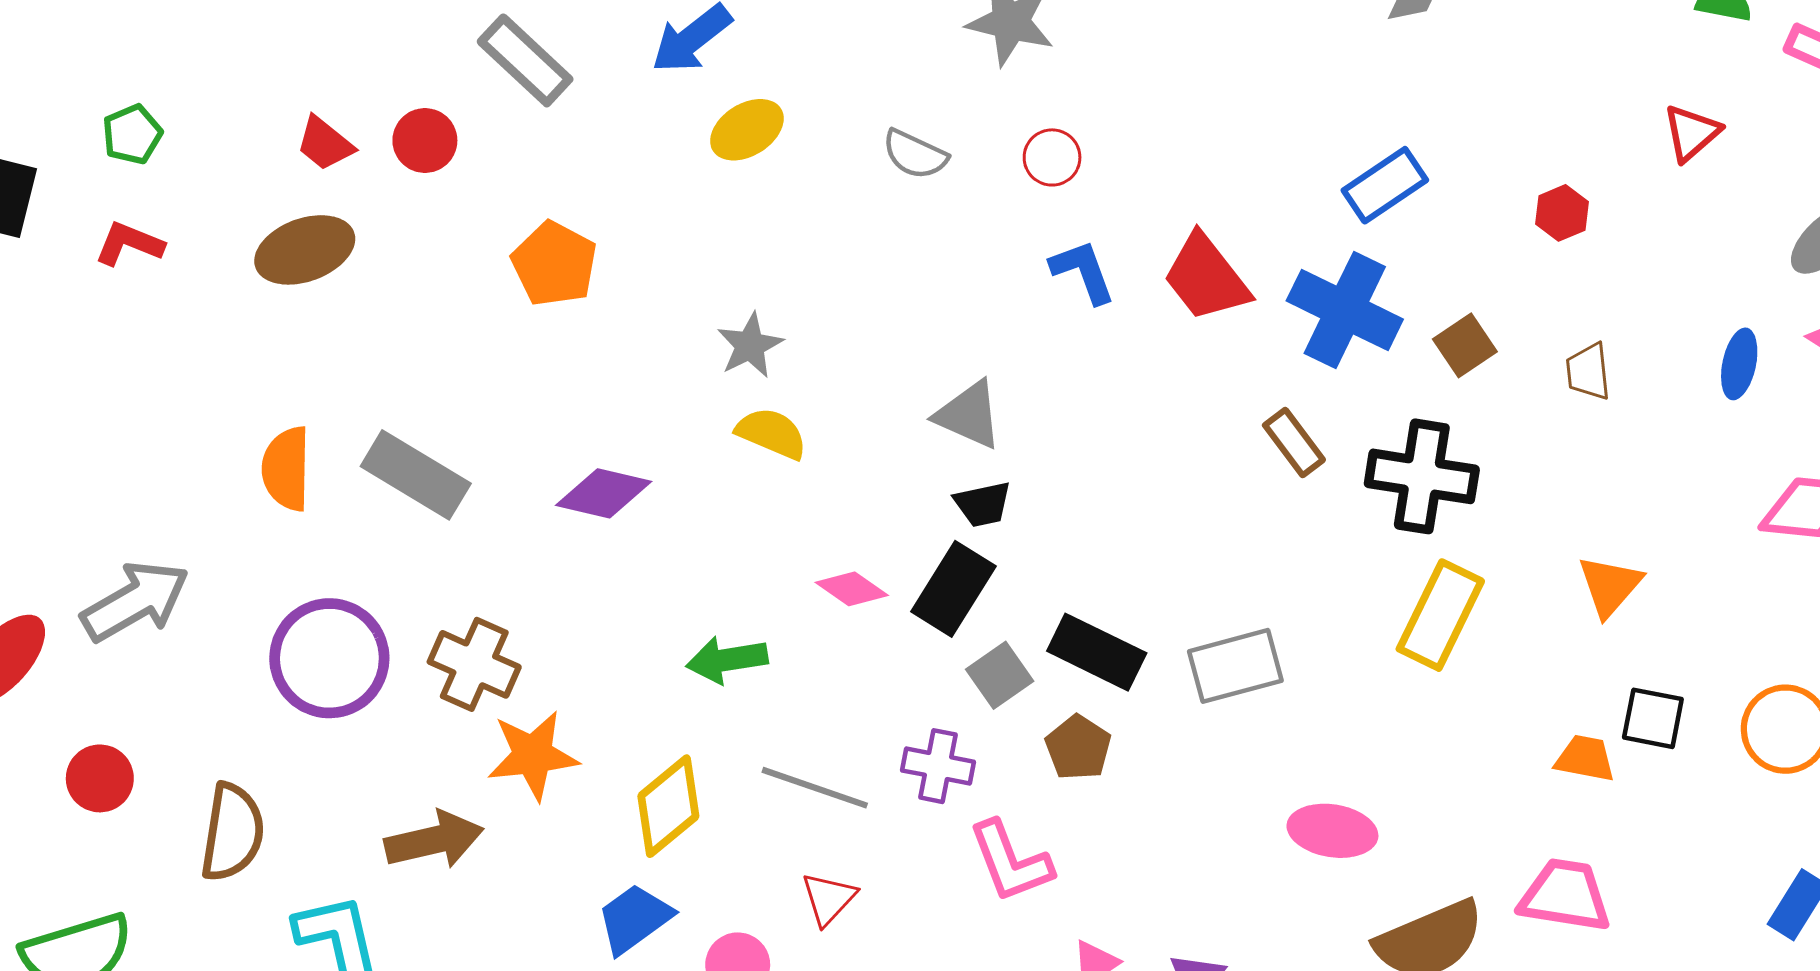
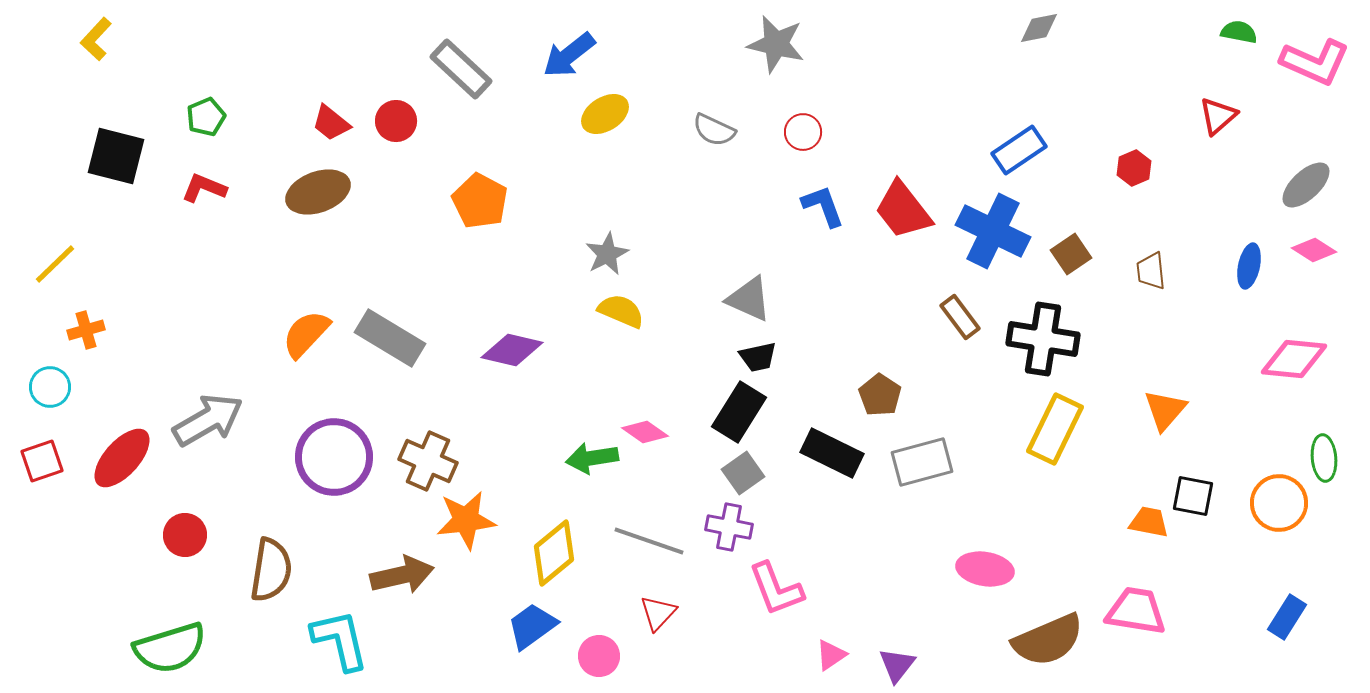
orange semicircle: (286, 469) -> (306, 334), turned 42
pink diamond: (852, 589) -> (645, 432), moved
gray square: (1000, 675) -> (743, 473), moved
brown pentagon: (1078, 748) -> (880, 395), moved

